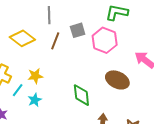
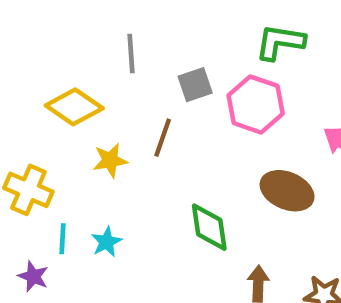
brown line: (55, 41) -> (163, 138), moved
yellow star: (35, 76) -> (110, 160), moved
cyan line: (18, 90) -> (62, 239), moved, turned -32

